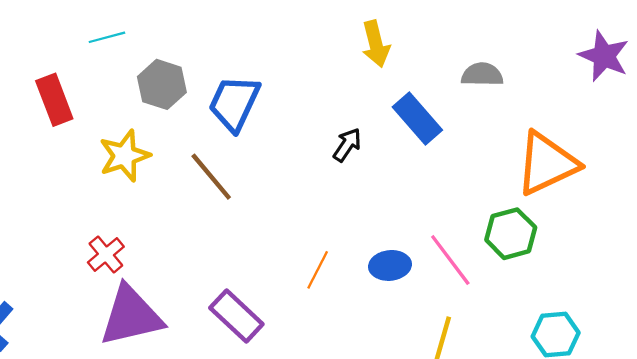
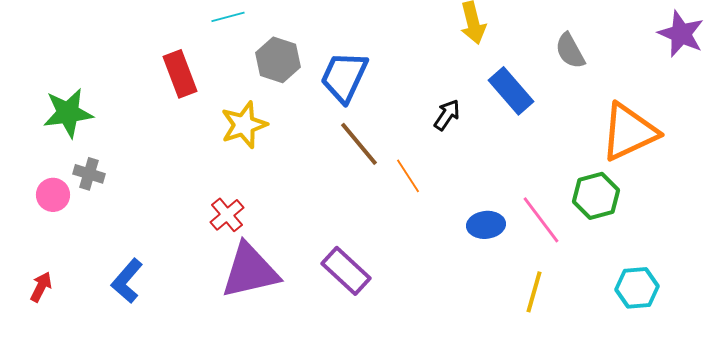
gray semicircle: (482, 75) -> (570, 51), turned -120
brown line: (211, 177) -> (359, 144), moved
orange line: (318, 270) -> (408, 176), moved, turned -60

